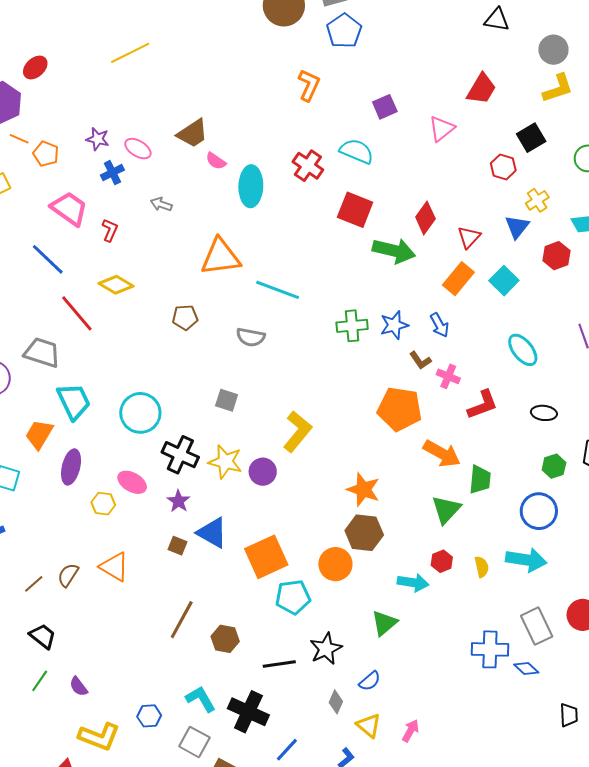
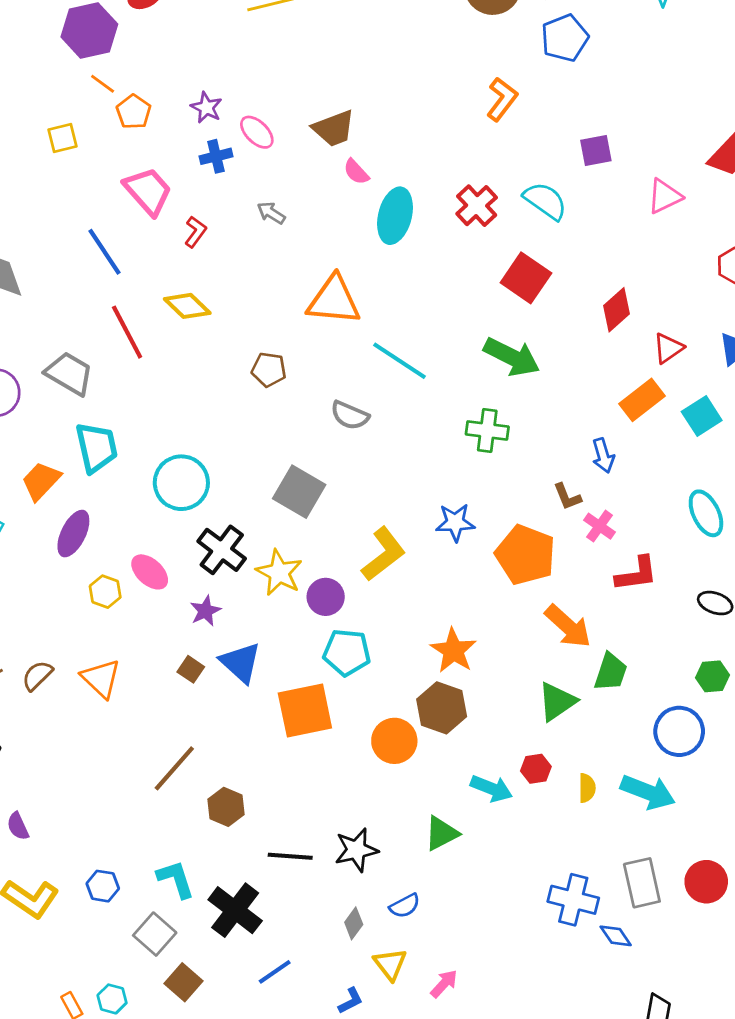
green arrow: (394, 251) -> (512, 357), moved
blue star: (394, 325) -> (455, 522), moved
gray square: (227, 400) -> (299, 492), size x1.6
cyan pentagon: (293, 597) -> (347, 652), moved

